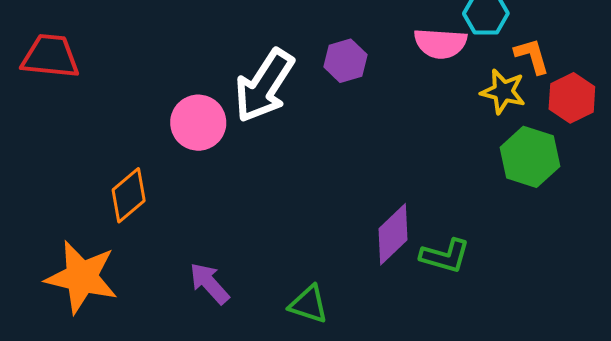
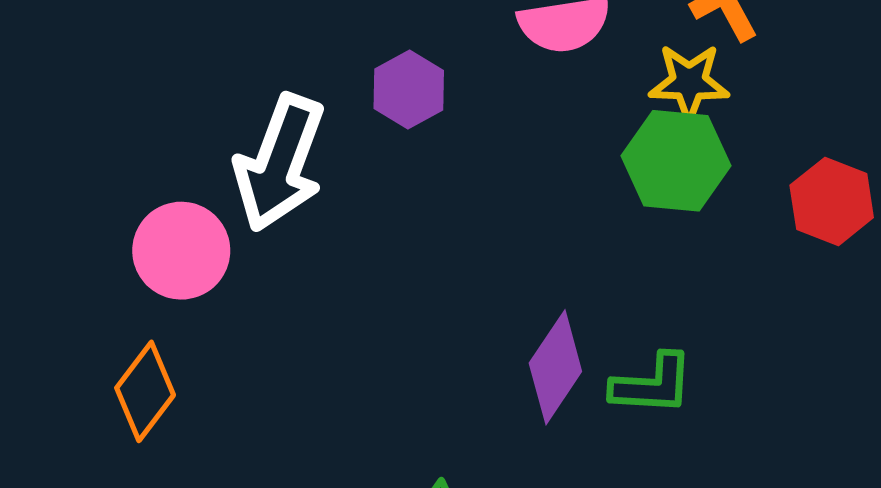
red hexagon: (572, 98) -> (832, 201), moved
green hexagon: (530, 157) -> (676, 161), moved
orange diamond: (129, 195) -> (145, 391), moved

